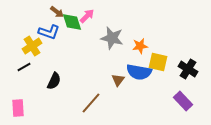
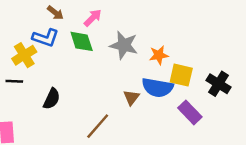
green diamond: (72, 22) -> (82, 41), moved
black line: (24, 67) -> (14, 81), turned 32
purple rectangle: (183, 101) -> (190, 112), moved

